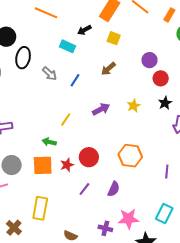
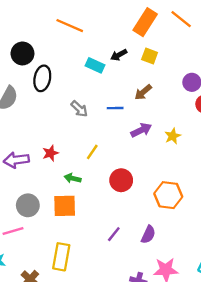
black arrow: (84, 30) -> (119, 55), moved
gray arrow: (50, 74) -> (79, 109), moved
blue line: (75, 80) -> (115, 108), moved, turned 56
purple arrow: (101, 109) -> (141, 130), moved
red circle: (89, 157) -> (121, 180), moved
red star: (67, 165) -> (50, 153), moved

